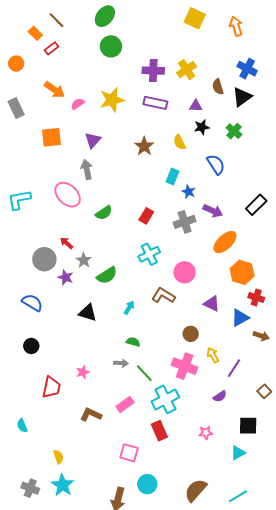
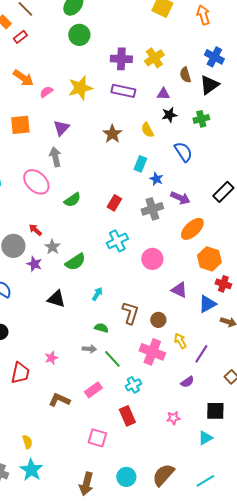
green cross: (234, 131) -> (201, 119), turned 35
brown L-shape: (163, 296) -> (130, 313), moved, turned 75
cyan cross: (165, 399) -> (133, 385), size x0.6
cyan circle: (147, 484) -> (126, 477), moved

